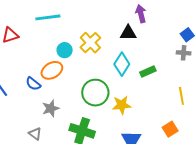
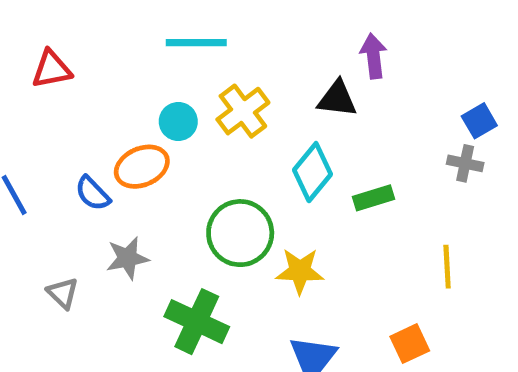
cyan line: (48, 17) -> (196, 43), moved
gray triangle: (35, 134) -> (63, 293), moved

